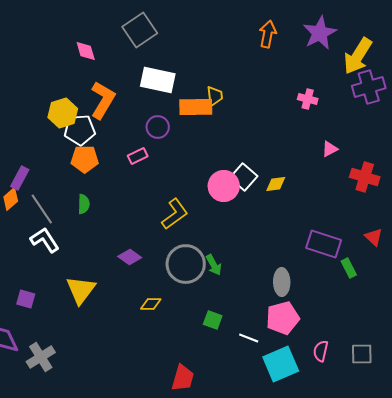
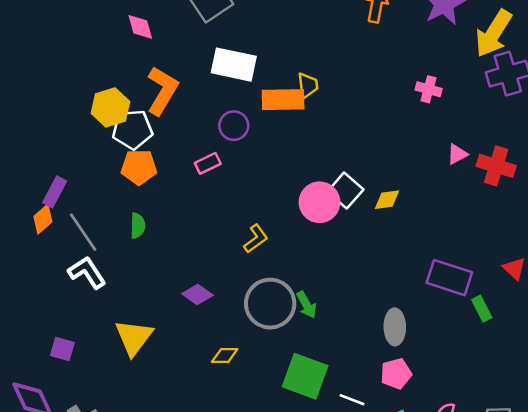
red cross: (365, 177) -> (496, 166), moved
yellow L-shape: (175, 214) -> (256, 239), size x0.7
pink pentagon: (283, 318) -> (396, 374), size x0.7
green square: (213, 320) -> (305, 376), size x1.8

